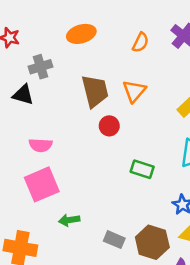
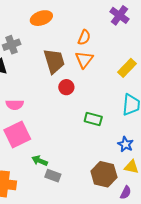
orange semicircle: (140, 42) -> (84, 37), moved
green arrow: (69, 220) -> (40, 161), turned 35
gray rectangle: (114, 240) -> (53, 176), moved

